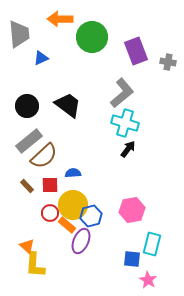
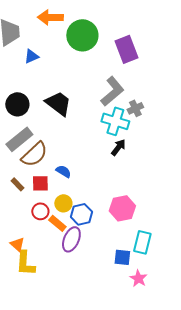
gray cross: (168, 62) -> (135, 108), moved, turned -35
blue semicircle: (73, 173) -> (63, 171), turned 35
yellow circle: (73, 205) -> (63, 203), size x0.6

